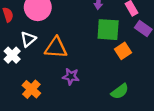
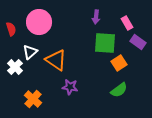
orange triangle: (56, 48) -> (56, 60), turned 30
green semicircle: (120, 91) -> (119, 90), moved

